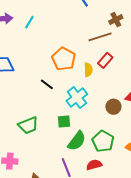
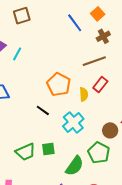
brown cross: (116, 20) -> (103, 36), moved
cyan line: (29, 22) -> (17, 54), moved
green square: (64, 121) -> (48, 149), moved
green pentagon: (103, 141) -> (99, 153), moved

